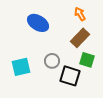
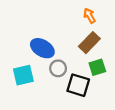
blue ellipse: (38, 23) -> (42, 48), moved
green square: (87, 60) -> (97, 67), turned -35

